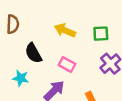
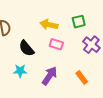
pink rectangle: (67, 64) -> (56, 44), moved

